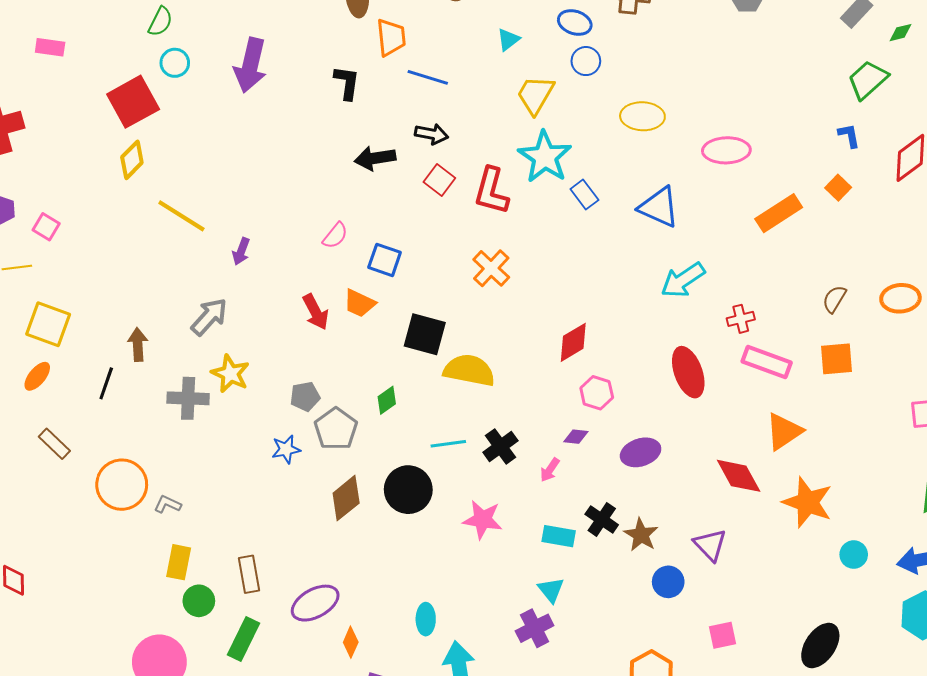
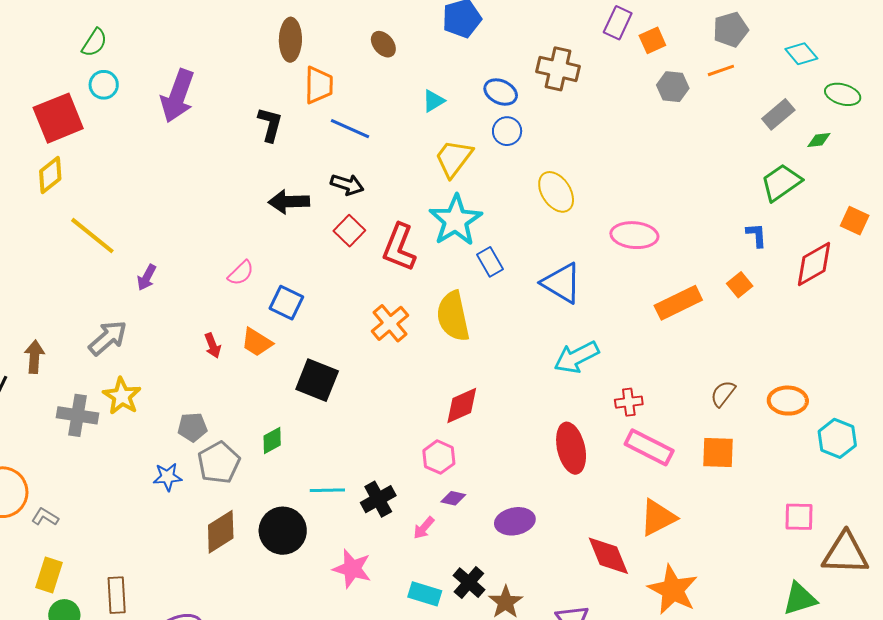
yellow ellipse: (642, 116) -> (556, 192), turned 48
red arrow: (316, 312) -> (213, 346), size x0.7
yellow semicircle: (469, 370) -> (453, 316), moved, turned -120
pink hexagon: (597, 393) -> (439, 457), moved

